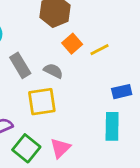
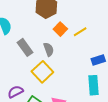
gray semicircle: (53, 71) -> (49, 49), turned 48
yellow square: (42, 102) -> (42, 72), turned -30

